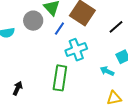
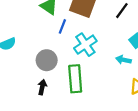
gray circle: (33, 21) -> (47, 60), moved
black arrow: (18, 88) -> (42, 87), moved

